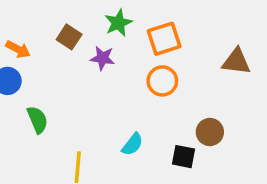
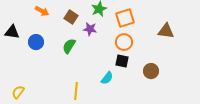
orange arrow: (18, 49) -> (42, 11), moved
green semicircle: (37, 120) -> (69, 46), moved, turned -126
black square: (183, 157) -> (122, 61), moved

